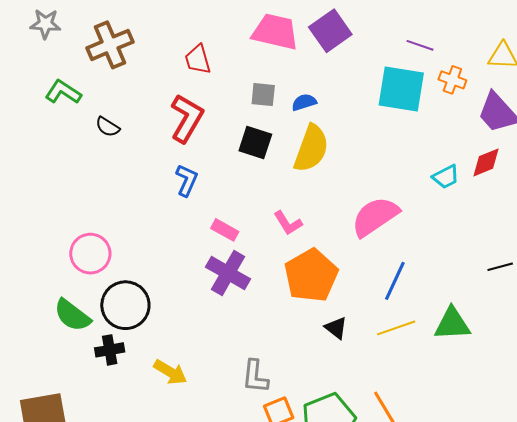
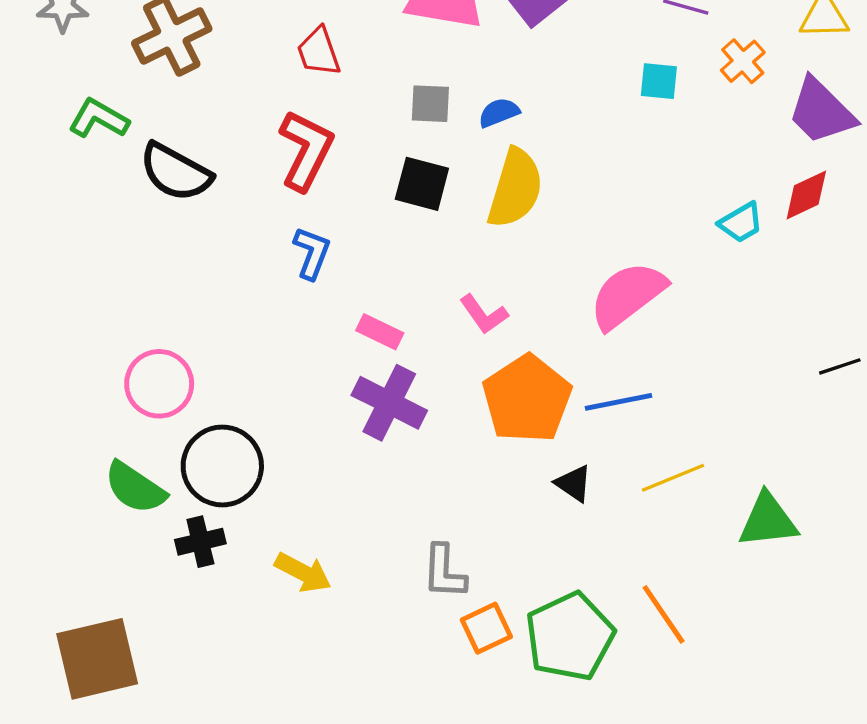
orange cross: (452, 80) -> (743, 61), turned 32
cyan square: (401, 89) -> (659, 81), size x0.5
black semicircle: (108, 127) -> (176, 172), size x1.8
blue line: (395, 281) -> (619, 402), moved, turned 57
green triangle: (452, 324) -> (768, 521), moved

